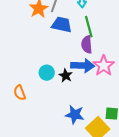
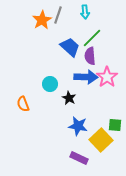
blue trapezoid: (62, 25) -> (70, 47), moved, turned 30
green line: (89, 27) -> (92, 38), turned 60
black star: (66, 76) -> (69, 98), moved

